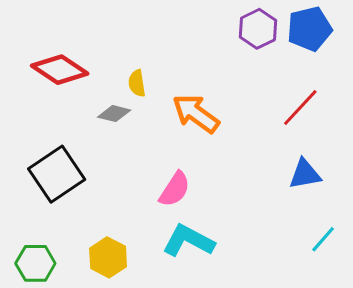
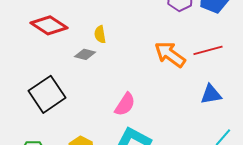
red line: (300, 107) -> (208, 50), turned 32
orange arrow: (196, 114) -> (170, 54), moved

